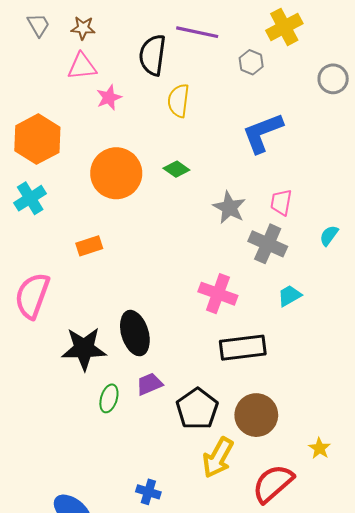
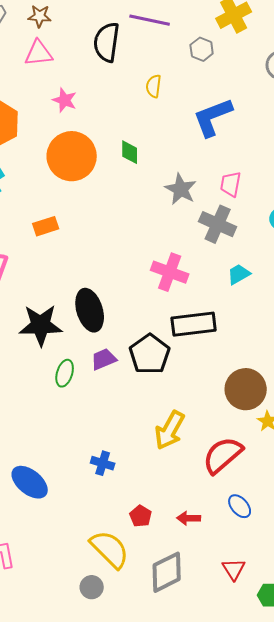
pink star: (109, 98) -> (65, 100), moved, turned -30
yellow semicircle: (178, 101) -> (154, 86), moved, size x0.7
green diamond: (176, 169) -> (130, 152), turned 55
black pentagon: (197, 409) -> (150, 354), moved
brown circle: (256, 415) -> (246, 389), moved

